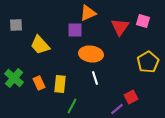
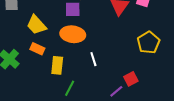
orange ellipse: (91, 54) -> (73, 34), moved
orange rectangle: (39, 83) -> (37, 49), moved, turned -40

